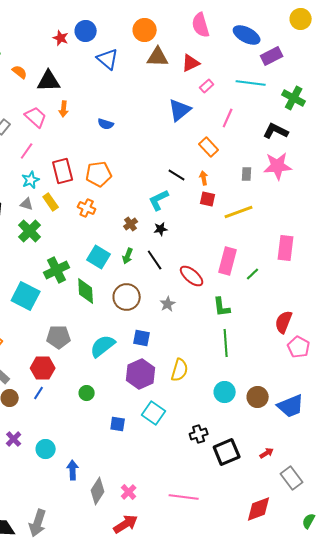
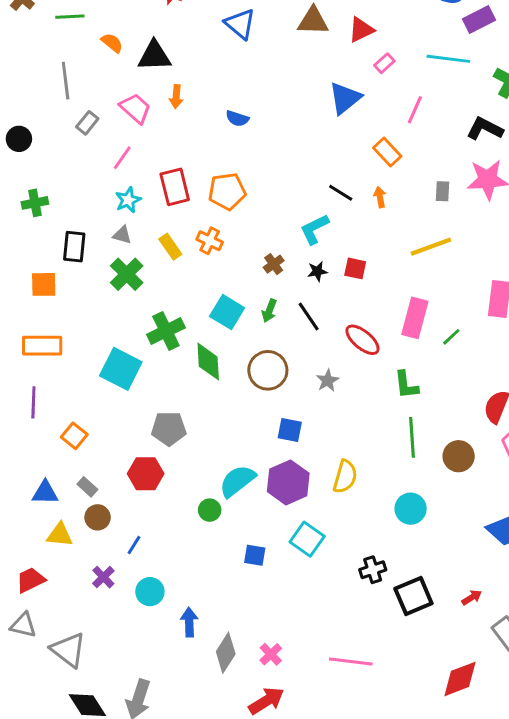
red square: (208, 199) -> (355, 268), moved
yellow rectangle: (51, 202) -> (170, 247), moved
cyan semicircle: (103, 346) -> (237, 481), moved
blue line: (39, 393) -> (134, 545), moved
brown circle: (258, 397) -> (459, 456), moved

